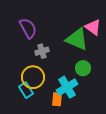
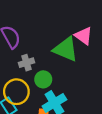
green circle: (83, 68) -> (43, 79), moved

